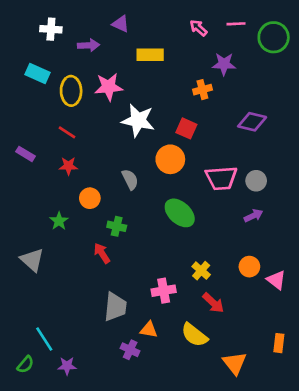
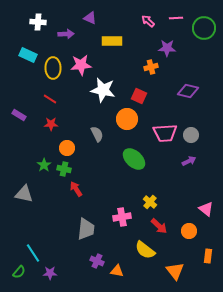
green cross: (117, 226) -> (64, 169), moved
gray triangle: (32, 260) -> (24, 194), turned -30
orange circle: (249, 267) -> (189, 231), moved
orange triangle: (149, 330) -> (117, 271), moved

